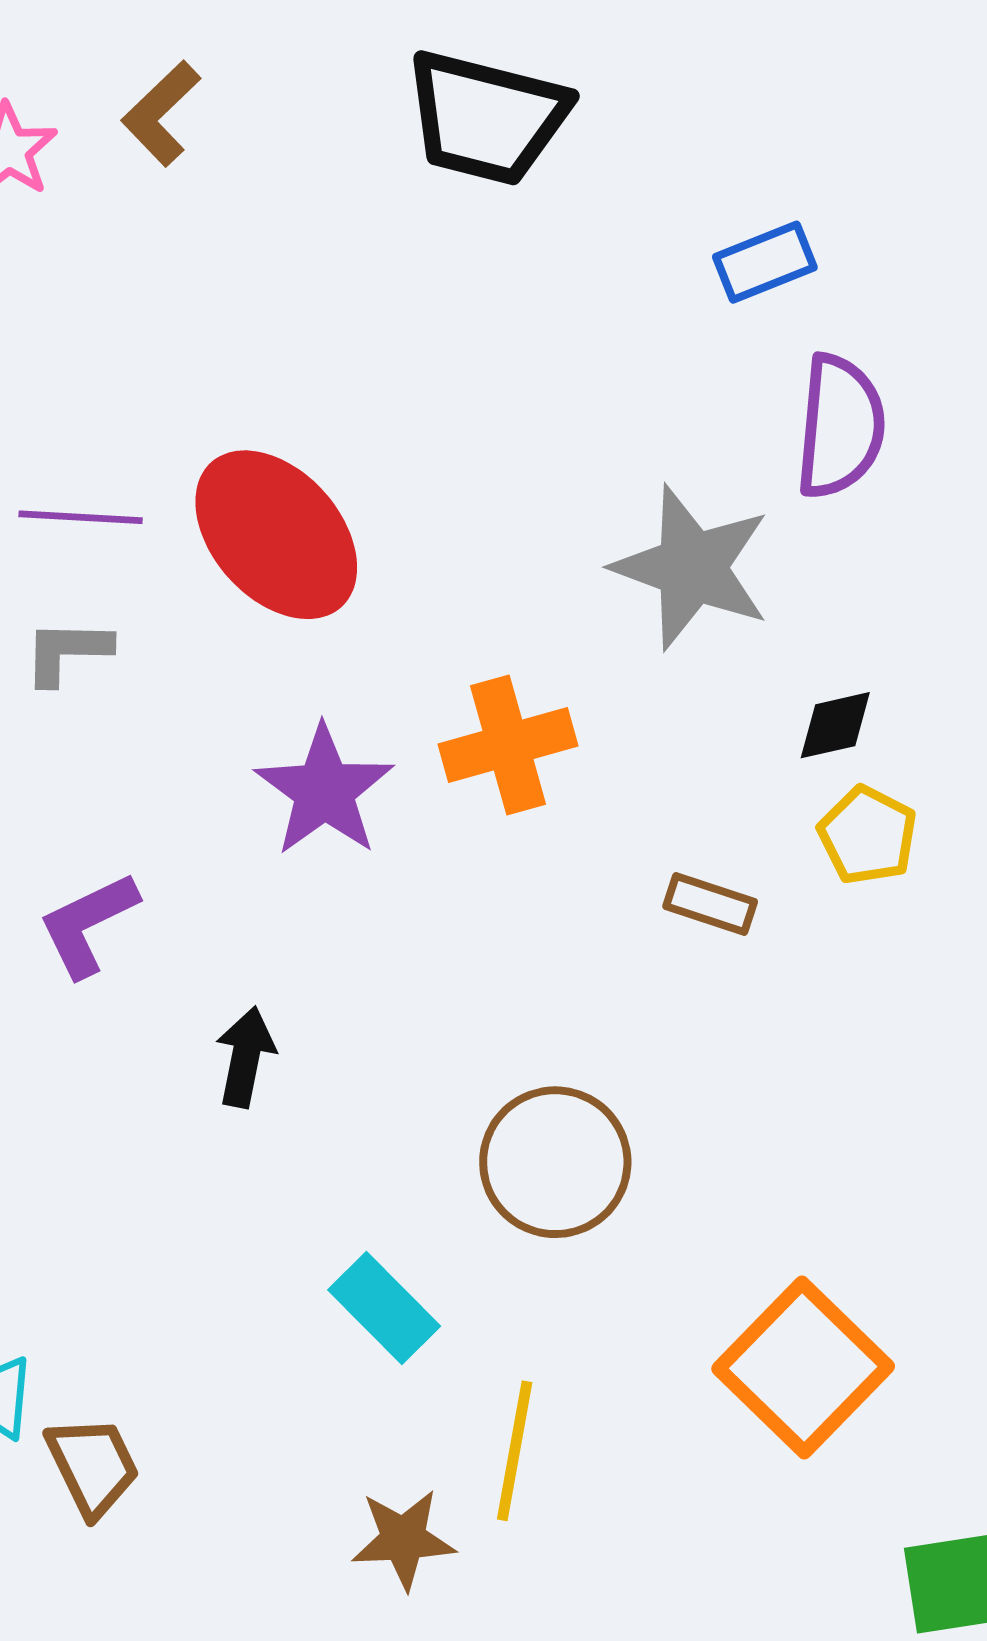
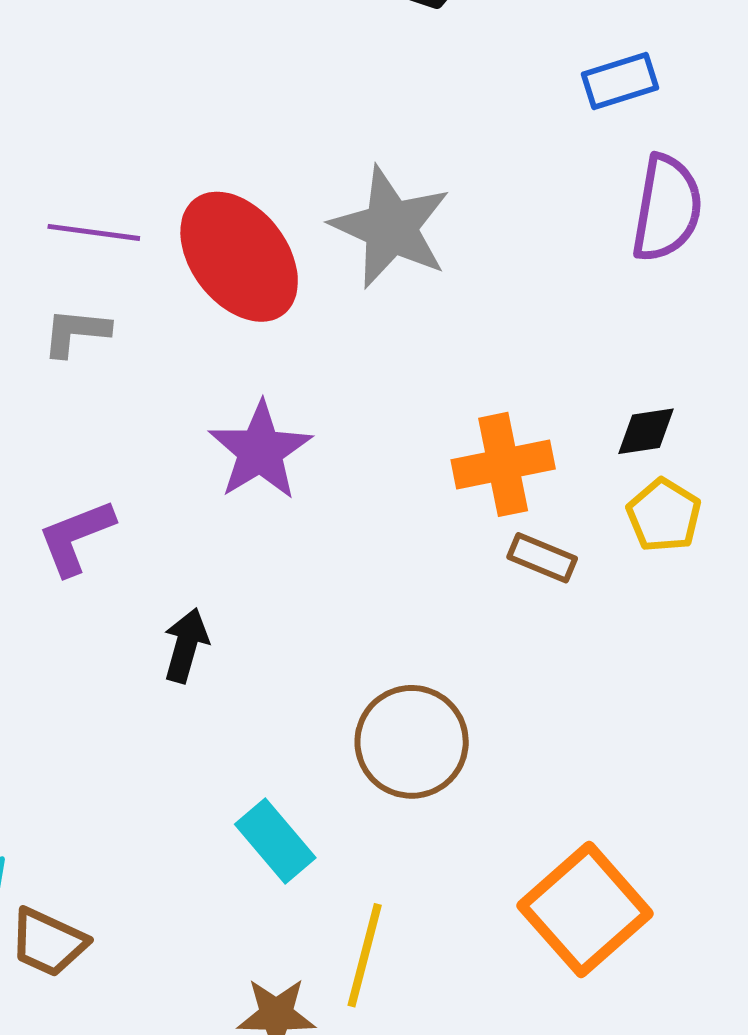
gray star: (692, 567) -> (391, 227), moved
orange cross: (508, 745) -> (503, 464), moved
brown trapezoid: (93, 1466) -> (48, 942), turned 136

